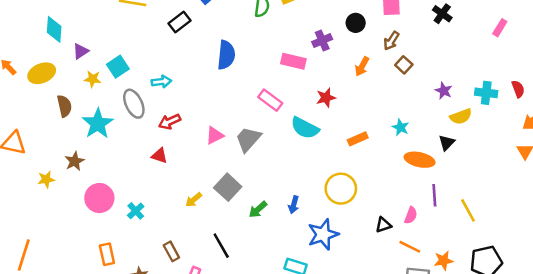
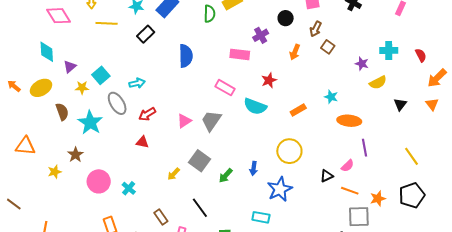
cyan cross: (486, 93) -> (389, 50), moved
black triangle: (447, 143) -> (400, 104), moved
yellow line: (468, 210) -> (411, 156), moved
pink semicircle: (411, 215) -> (348, 166), turned 32

